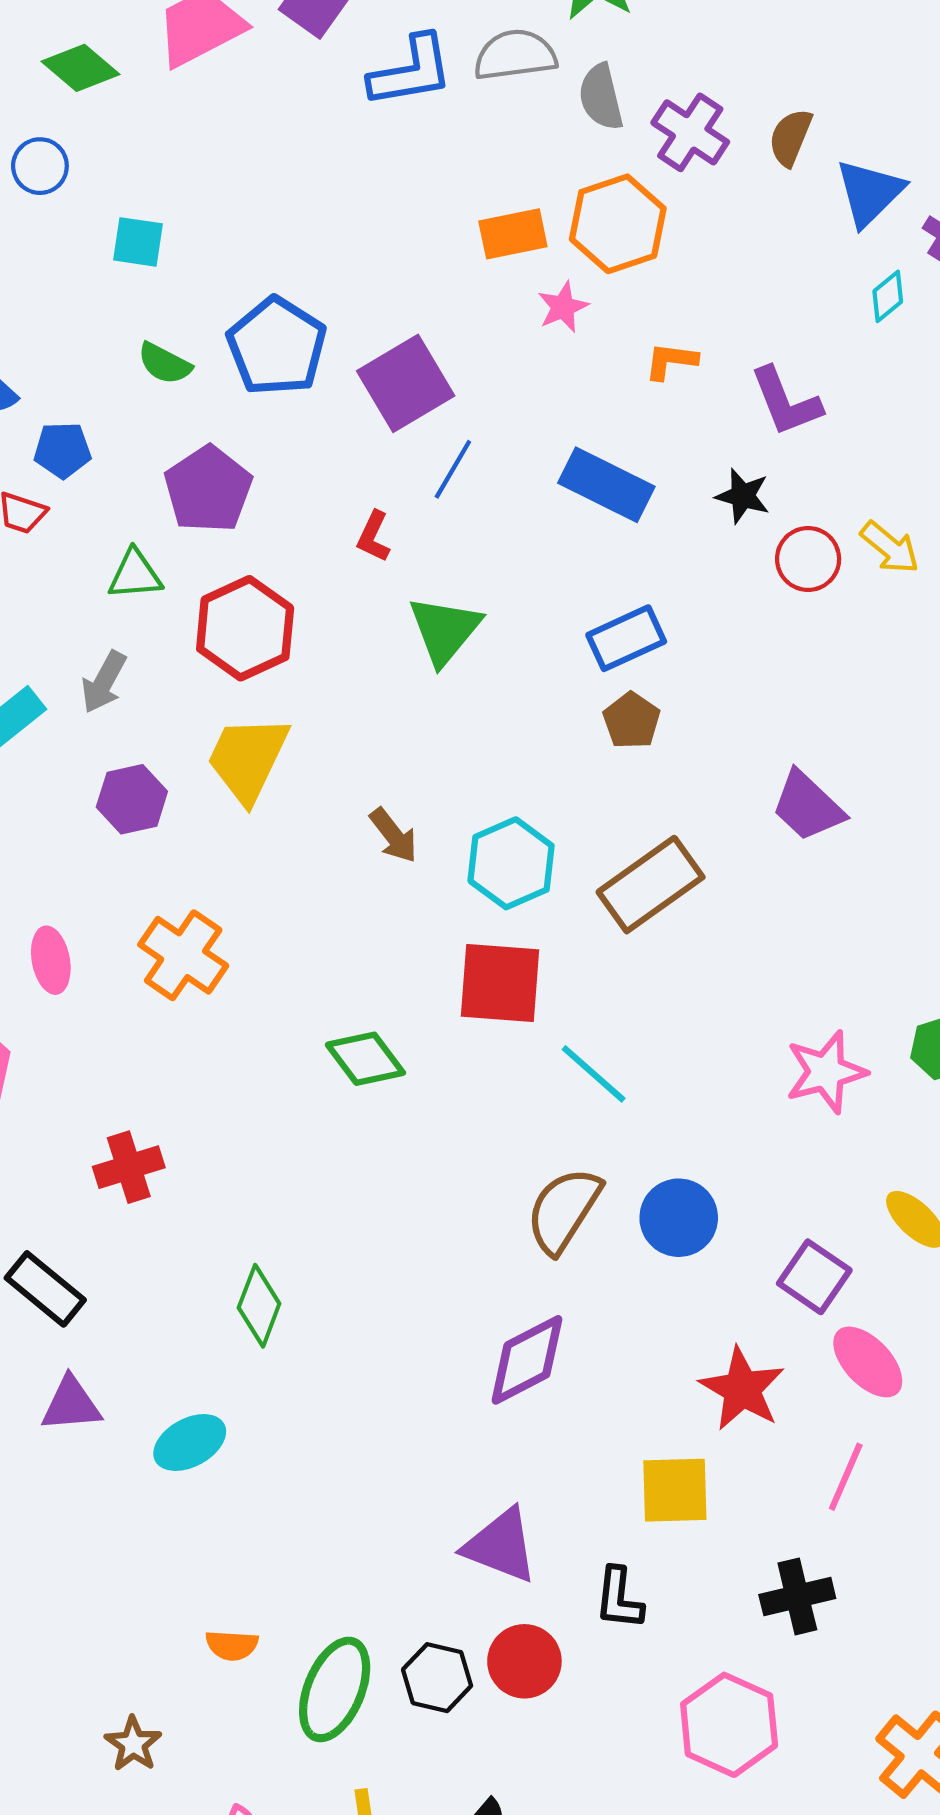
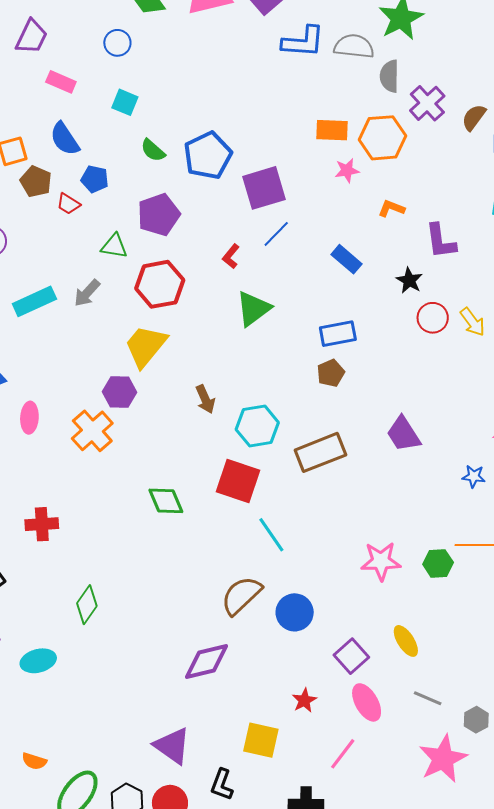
cyan square: (138, 242) -> (125, 102), moved
blue rectangle: (606, 485) -> (347, 259), size x0.7
purple hexagon: (132, 799) -> (120, 392), moved
red star: (742, 1389) -> (304, 700), size x0.6

